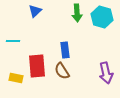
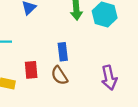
red rectangle: (37, 66) -> (31, 70), size x0.7

